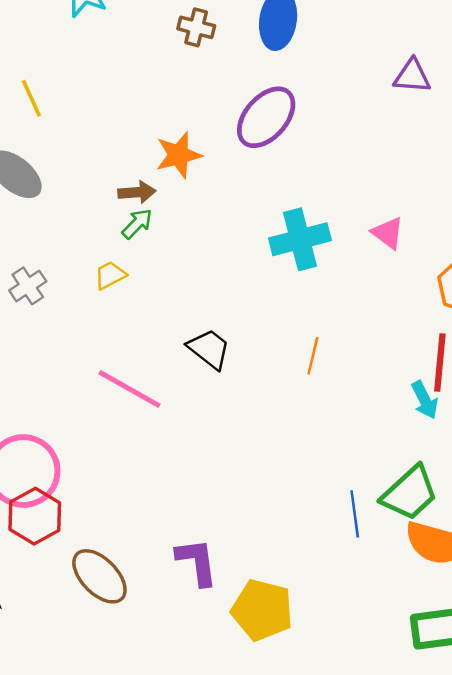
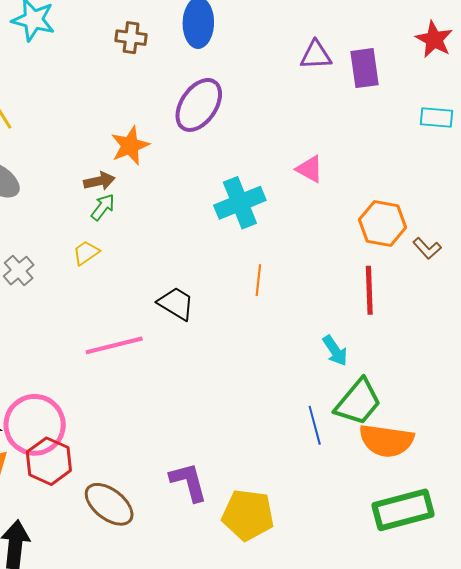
pink triangle: (388, 233) -> (310, 169), moved
orange line: (313, 356) -> (258, 280), moved
pink line: (130, 389) -> (114, 345), turned -36
cyan arrow: (425, 400) -> (335, 351), moved

